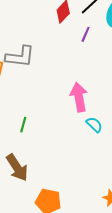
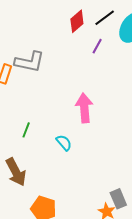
cyan semicircle: (94, 125) -> (64, 143), moved

